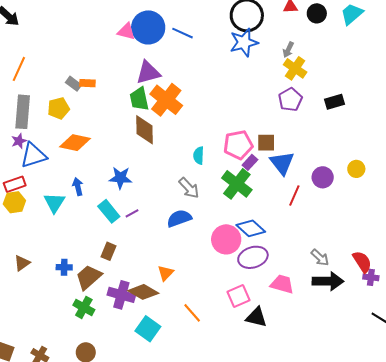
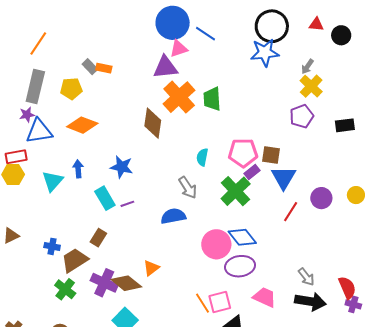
pink triangle: (126, 31) -> (179, 49), moved, turned -42
green trapezoid: (139, 99) -> (212, 99), moved
orange line: (192, 313) -> (203, 303), moved

